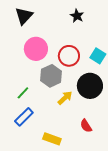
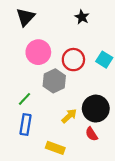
black circle: (90, 86) -> (96, 109), moved
yellow arrow: (65, 98) -> (69, 116), moved
blue rectangle: (24, 117) -> (26, 124), turned -36

